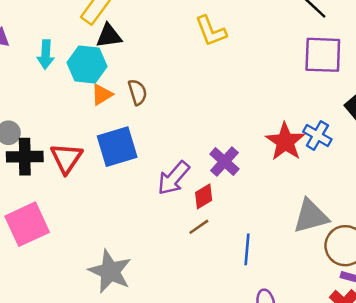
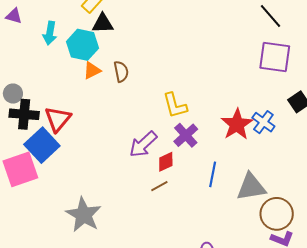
yellow L-shape: (211, 31) -> (175, 105), moved
blue square: (117, 147) -> (42, 145), moved, turned -32
blue line: (247, 249) -> (213, 174), moved

